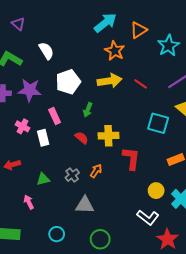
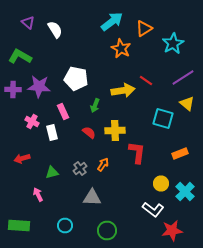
white semicircle: (46, 51) -> (55, 30), moved
yellow arrow: (109, 81) -> (123, 90), moved
white pentagon: (68, 82) -> (76, 78), turned 30
red star: (167, 239) -> (172, 230), turned 30

